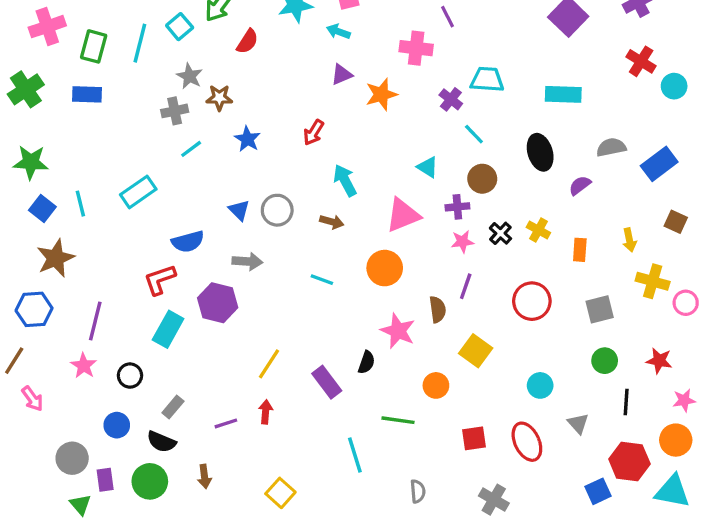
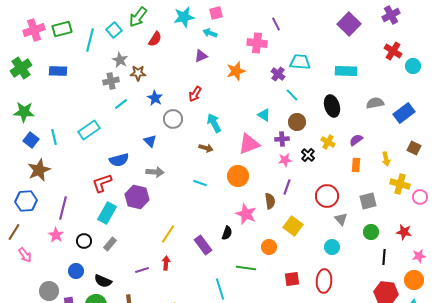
green rectangle: (94, 46) -> (62, 29), moved, turned 60
purple triangle: (342, 75) -> (201, 56), moved
purple semicircle: (580, 185) -> (356, 140), moved
gray circle: (277, 210) -> (173, 119), moved
yellow cross: (538, 230) -> (328, 142), moved
gray rectangle: (173, 407) -> (110, 244), moved
gray triangle: (578, 423) -> (341, 219), moved
red ellipse: (527, 442) -> (324, 281), turned 30

